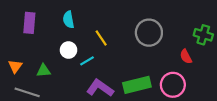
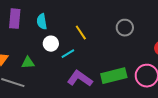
cyan semicircle: (68, 20) -> (42, 22), moved
gray circle: (149, 33) -> (125, 28), size x0.7

